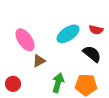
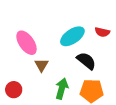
black semicircle: (92, 54) -> (86, 61), moved
brown triangle: (39, 61) -> (41, 65), turned -32

